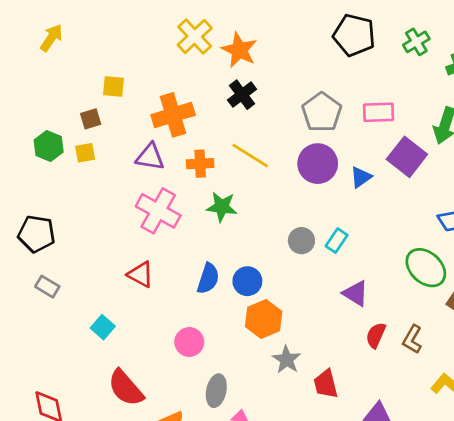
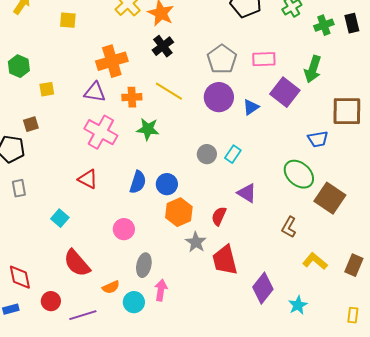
yellow square: (114, 87) -> (68, 20), moved
brown square: (91, 119) -> (31, 124), moved
green hexagon: (49, 146) -> (19, 66), moved
gray rectangle: (47, 287) -> (19, 188), turned 48
red semicircle: (376, 335) -> (219, 216), moved
red trapezoid: (326, 384) -> (225, 260), size x1.4

